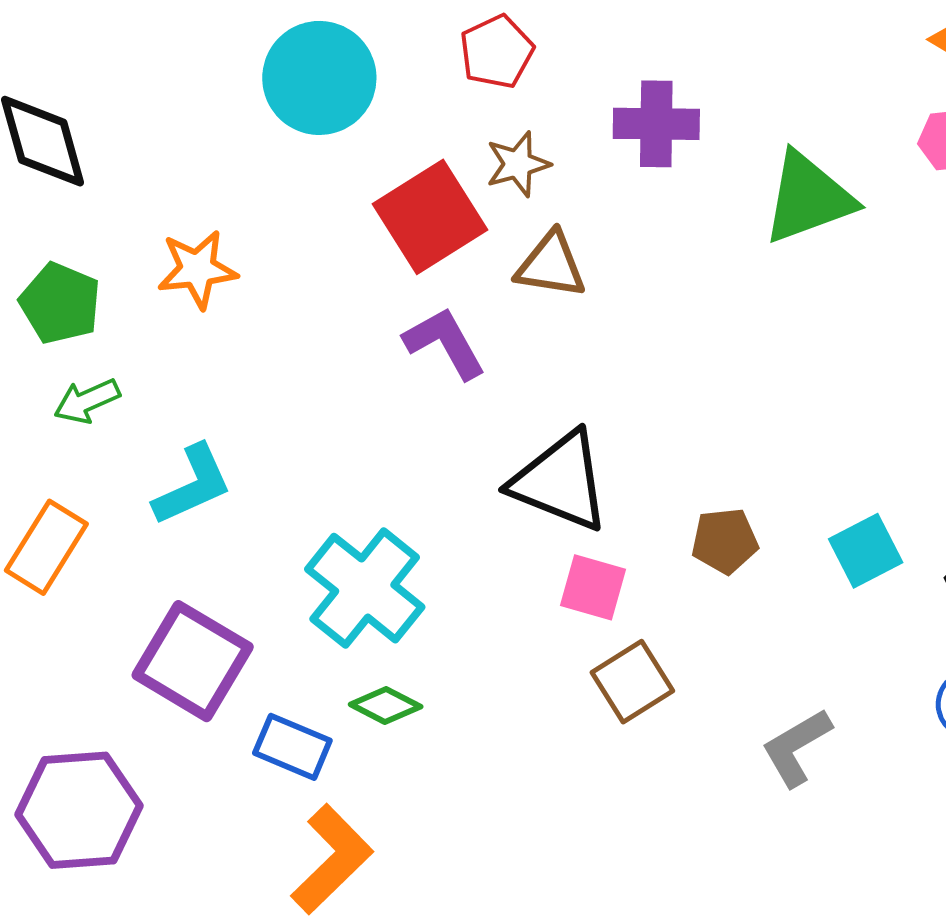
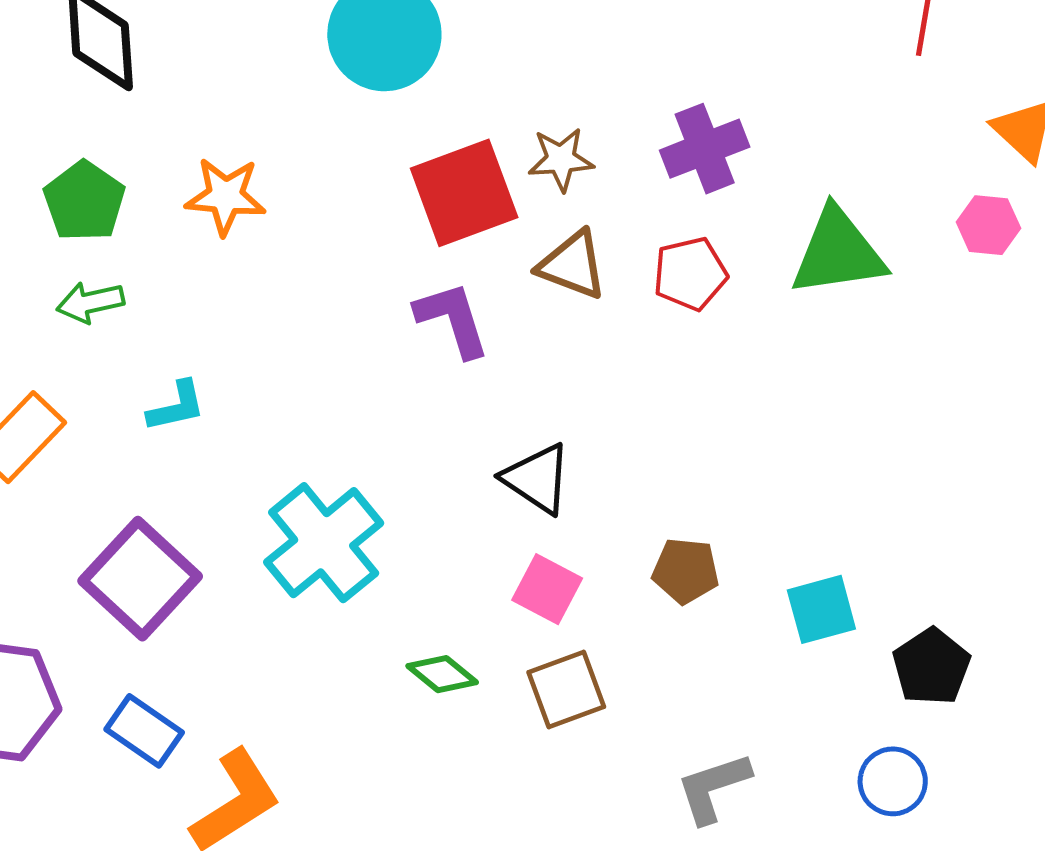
red pentagon: (497, 52) -> (690, 274), moved
purple cross: (656, 124) -> (705, 149), turned -34
black triangle: (560, 481) -> (537, 479), size x0.7
cyan L-shape: (193, 485) -> (176, 406), size x0.7
green diamond: (386, 705) -> (442, 674), moved
blue rectangle: (292, 747) -> (144, 731), moved

